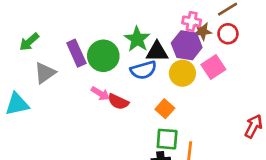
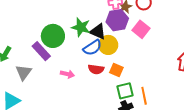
black triangle: (157, 52) -> (98, 31), turned 42
green circle: (103, 56) -> (53, 36), moved
yellow circle: (182, 73) -> (108, 45), moved
red semicircle: (118, 102) -> (96, 69), moved

